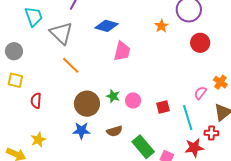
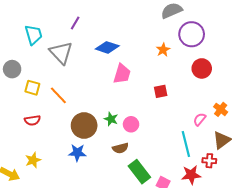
orange line: (71, 65) -> (58, 95), moved
yellow square: (15, 80) -> (32, 88), moved
red semicircle: (36, 101) -> (32, 120), turned -105
red square: (163, 107) -> (161, 91), moved
brown semicircle: (114, 131) -> (120, 148), moved

